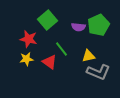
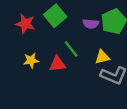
red star: (28, 39) -> (25, 24), moved
red triangle: (49, 62) -> (57, 64), turned -42

